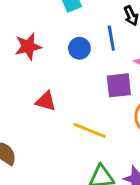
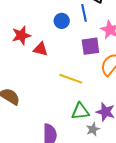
red star: (28, 46) -> (21, 35), moved
red triangle: (46, 101) -> (41, 49), moved

